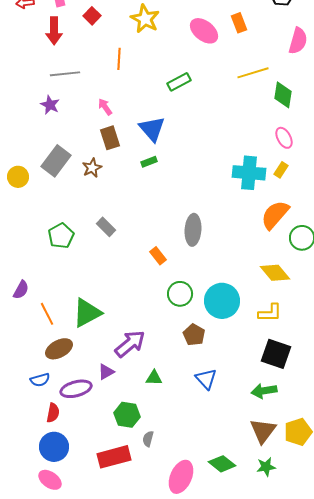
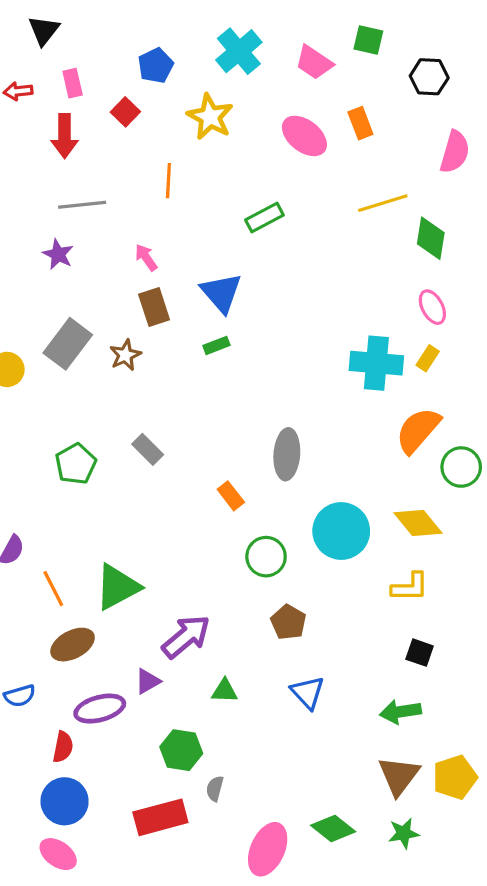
cyan circle: (222, 301) -> (341, 531), moved
black square: (276, 354) -> (420, 653), size x0.6
blue semicircle: (40, 380) -> (20, 696), moved

